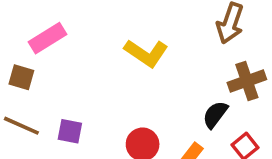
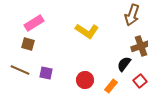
brown square: (21, 77) -> (28, 44), moved

